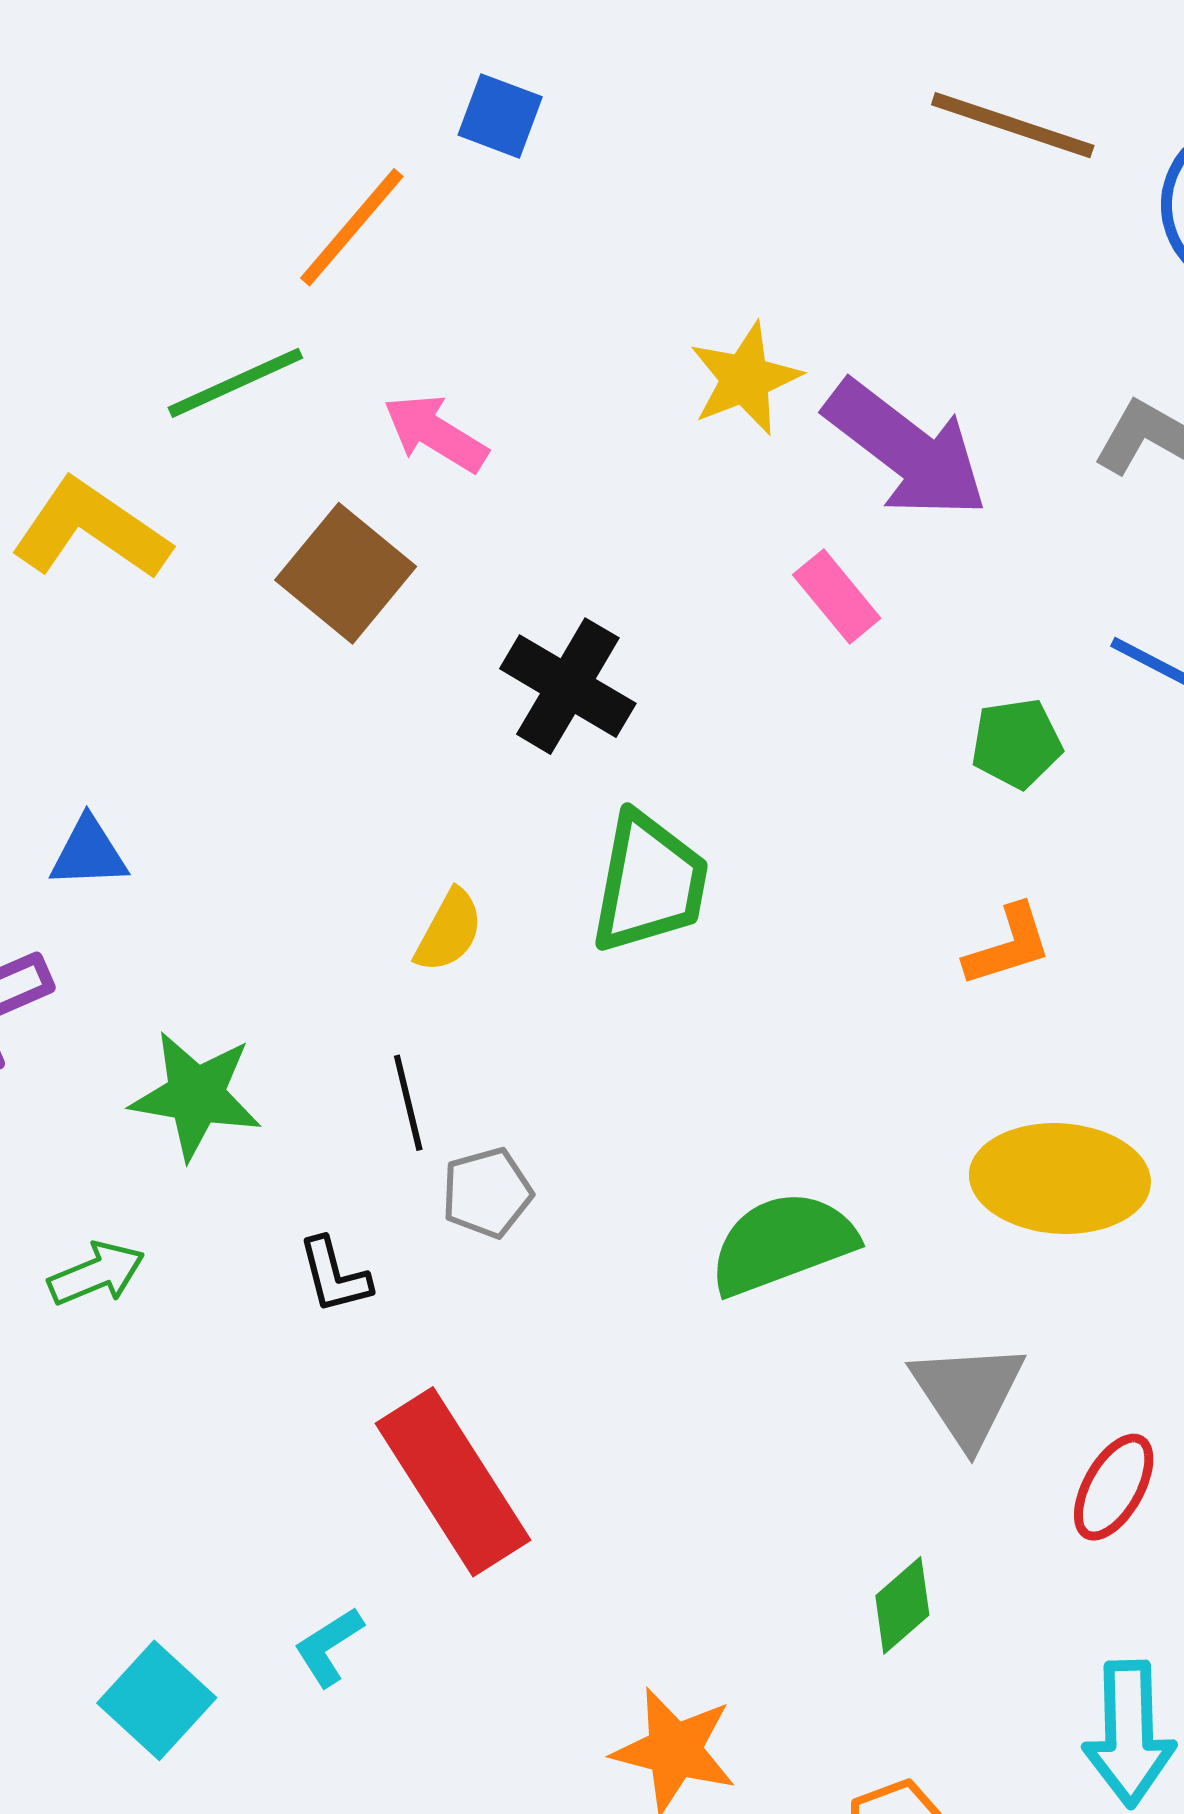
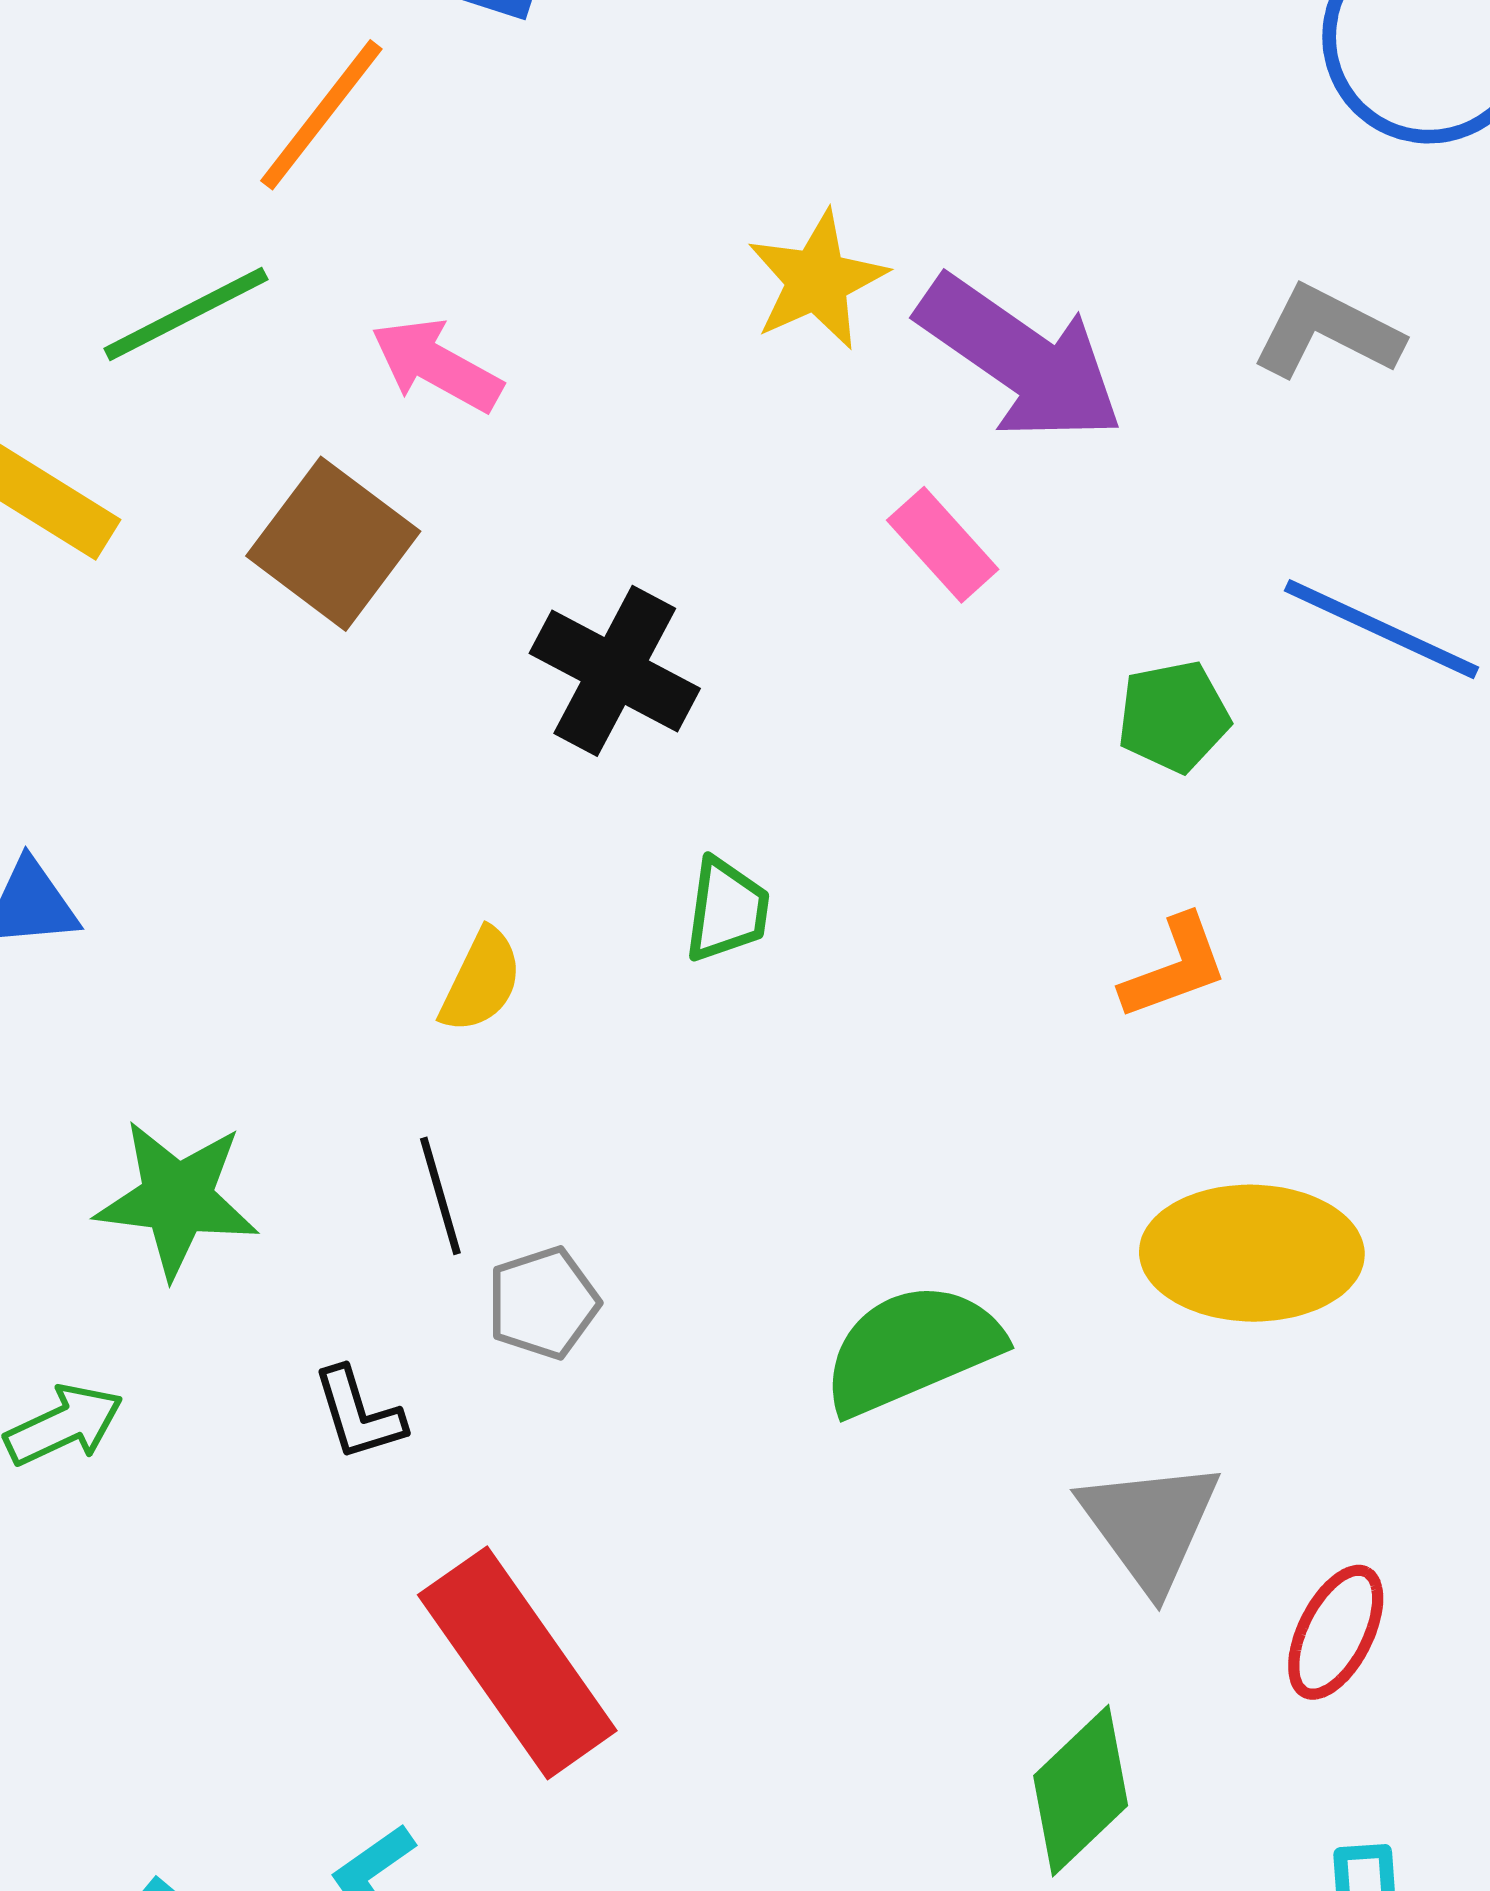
green trapezoid: (649, 883) -> (727, 910), size x0.6
green diamond: (902, 1605) -> (1081, 1791), size x1.4

